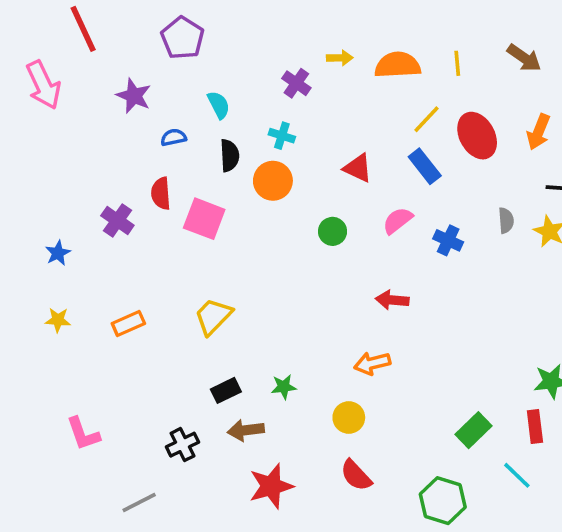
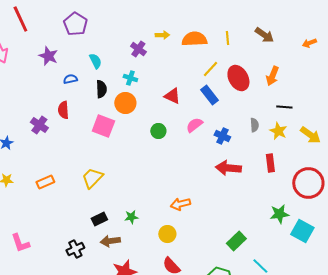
pink square: (204, 219) -> (103, 126), moved
red arrow: (392, 300) -> (228, 168), moved, size x1.4
red rectangle: (535, 427) -> (270, 163), moved

